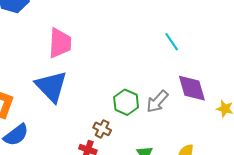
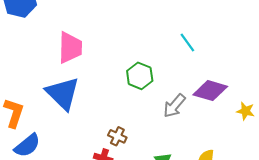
purple diamond: (192, 88) -> (210, 91), turned -56
green hexagon: (126, 102) -> (140, 76), moved

